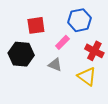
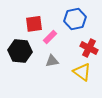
pink rectangle: (62, 42) -> (50, 37), moved
gray triangle: (55, 65) -> (52, 61), turned -32

